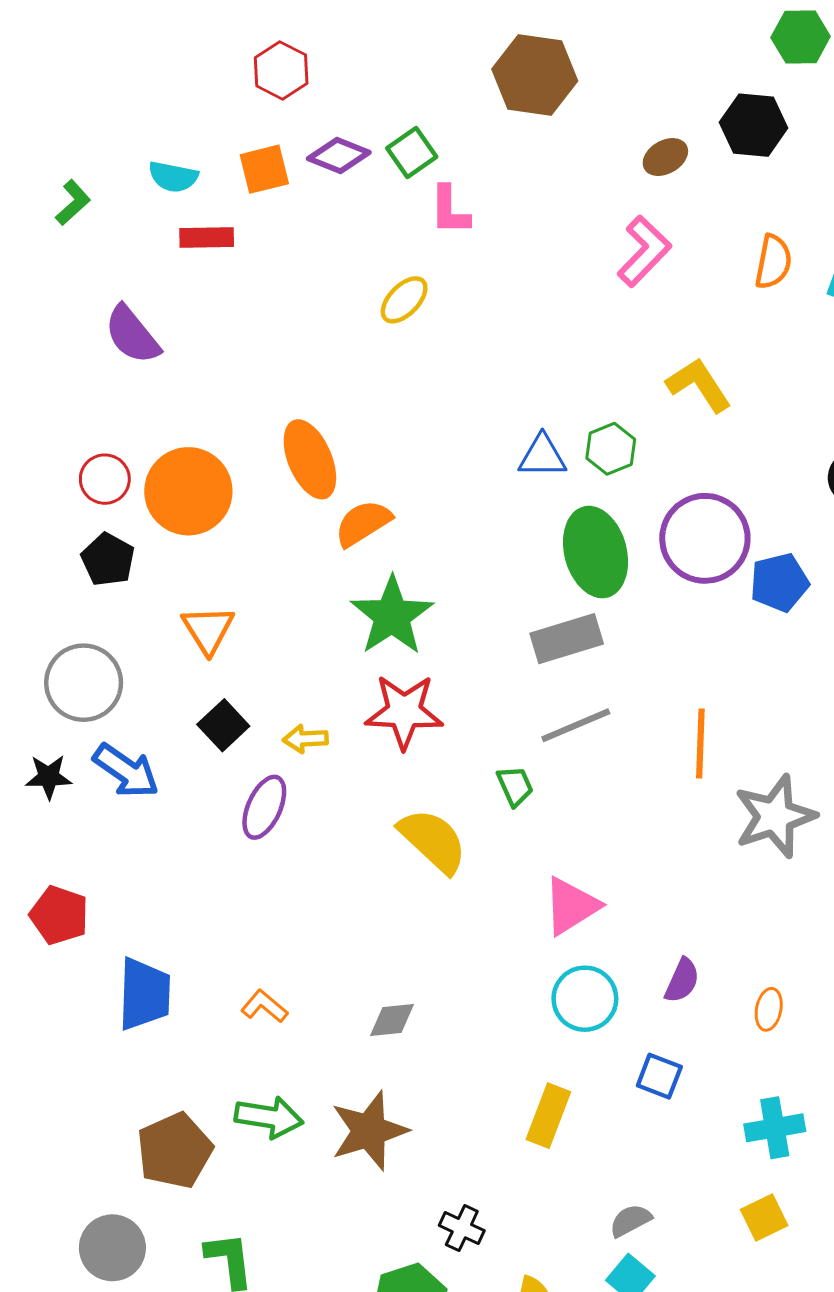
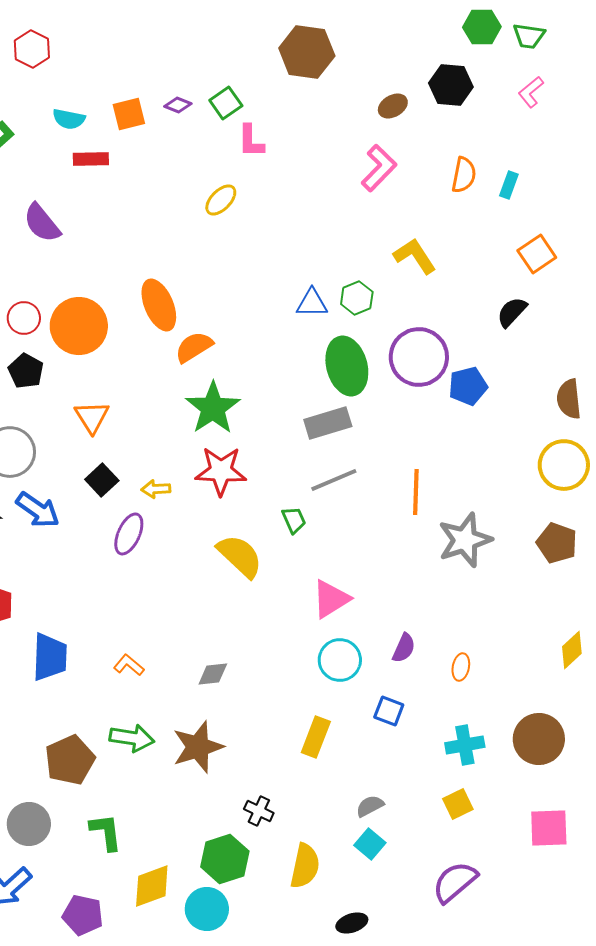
red hexagon: (281, 70) -> (32, 49), moved
purple diamond: (339, 156) -> (178, 105), size x0.7

